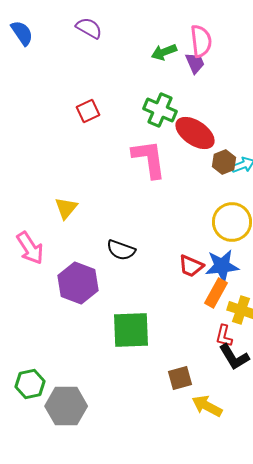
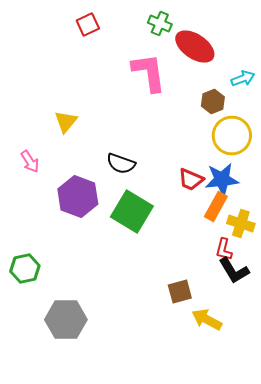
green cross: (160, 110) -> (160, 24), size x0.7
brown hexagon: (224, 162) -> (213, 102), moved
pink arrow: (30, 248) -> (30, 162), size x0.7
green square: (131, 330) -> (132, 212), moved, turned 33
green hexagon: (30, 384) -> (25, 268), moved

